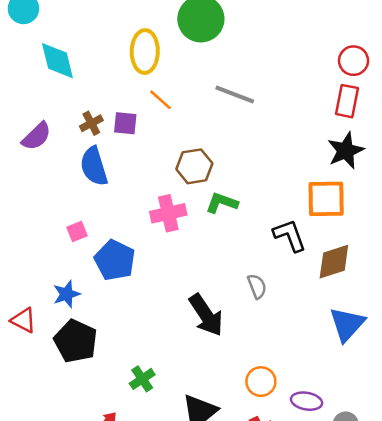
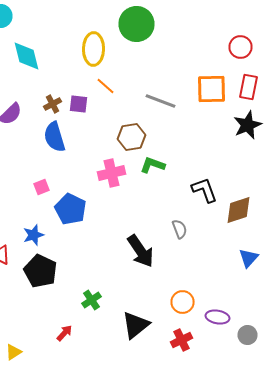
red circle: (354, 61) -> (240, 47), moved
gray line: (235, 95) -> (160, 101), moved
orange square: (326, 199) -> (212, 89), moved
blue triangle: (347, 324) -> (248, 258), size x0.7

